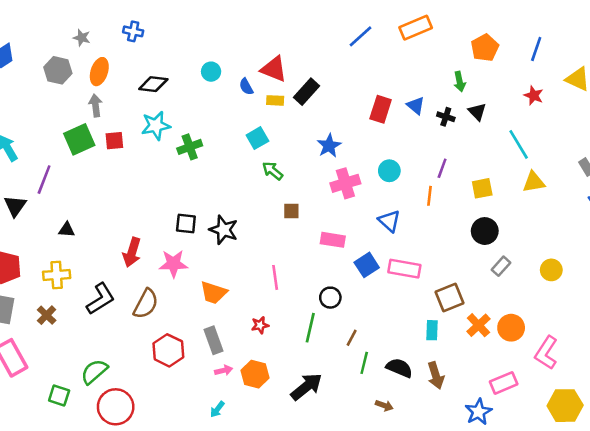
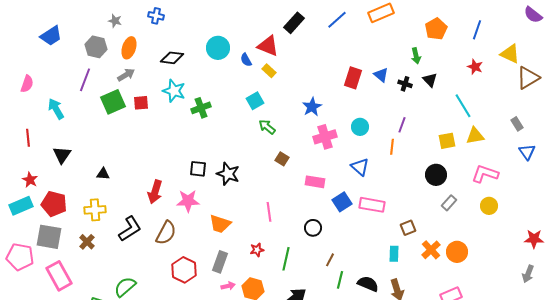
cyan circle: (211, 72) -> (218, 48), size x1.5
black rectangle: (306, 92) -> (294, 23), moved
yellow rectangle: (275, 100) -> (269, 71), turned 40
gray arrow: (96, 105) -> (126, 75), turned 66
cyan star: (156, 126) -> (174, 91), turned 30
purple line: (44, 180) -> (85, 80), moved
yellow square: (482, 188) -> (447, 141), moved
brown square: (291, 211) -> (282, 159), turned 32
brown square: (450, 298) -> (408, 228), size x0.7
green line: (310, 328) -> (286, 259), moved
gray rectangle: (214, 340) -> (220, 262), turned 40
pink L-shape: (546, 353) -> (485, 174), moved, turned 76

